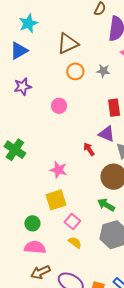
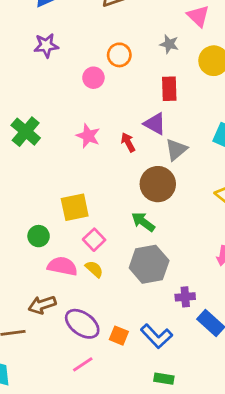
orange circle: (75, 71) -> (119, 55), moved
gray star: (103, 71) -> (169, 44), moved
pink star: (58, 170) -> (88, 136), moved
pink semicircle: (35, 247) -> (62, 266), moved

